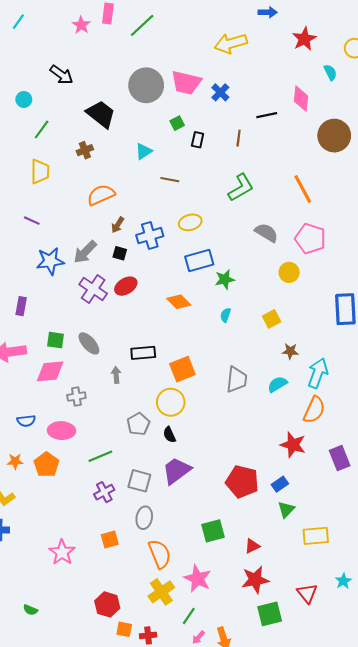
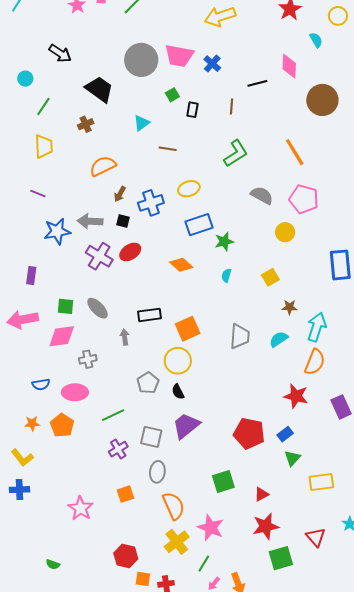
gray arrow: (85, 252) -> (90, 221), turned 50

